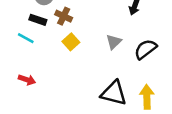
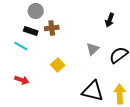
brown cross: (64, 16) -> (52, 28), turned -32
yellow square: (71, 42) -> (58, 65), moved

